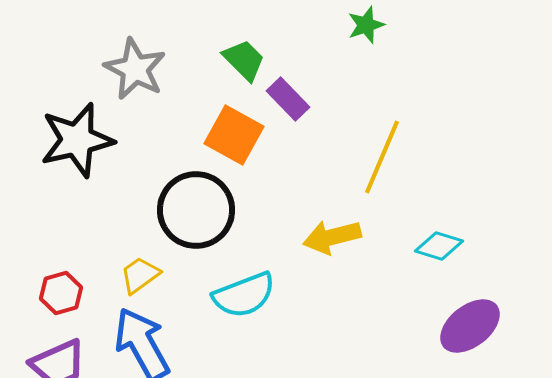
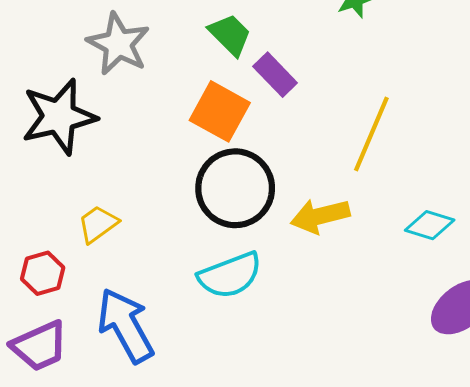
black circle: (196, 210) -> (235, 188), moved
yellow trapezoid: (140, 275) -> (98, 224), moved

